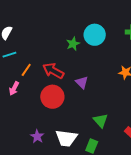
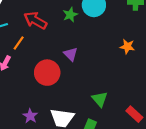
red arrow: (53, 71) -> (35, 20), moved
purple triangle: (82, 82) -> (71, 54), moved

